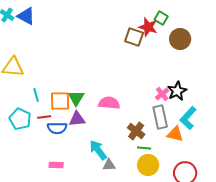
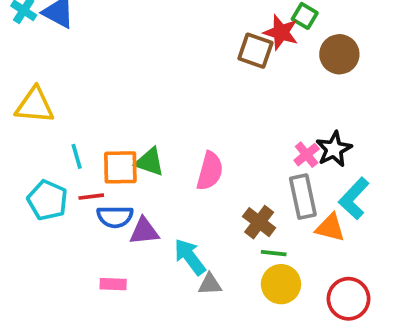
green triangle: (76, 98) -> (150, 162), turned -42
pink semicircle: (109, 103) -> (210, 171), turned 100
purple triangle: (77, 119) -> (144, 231), moved

